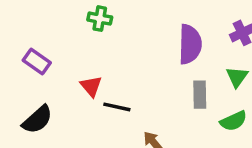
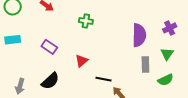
red triangle: (91, 86) -> (82, 61), turned 32
black line: (117, 107) -> (103, 79), moved

